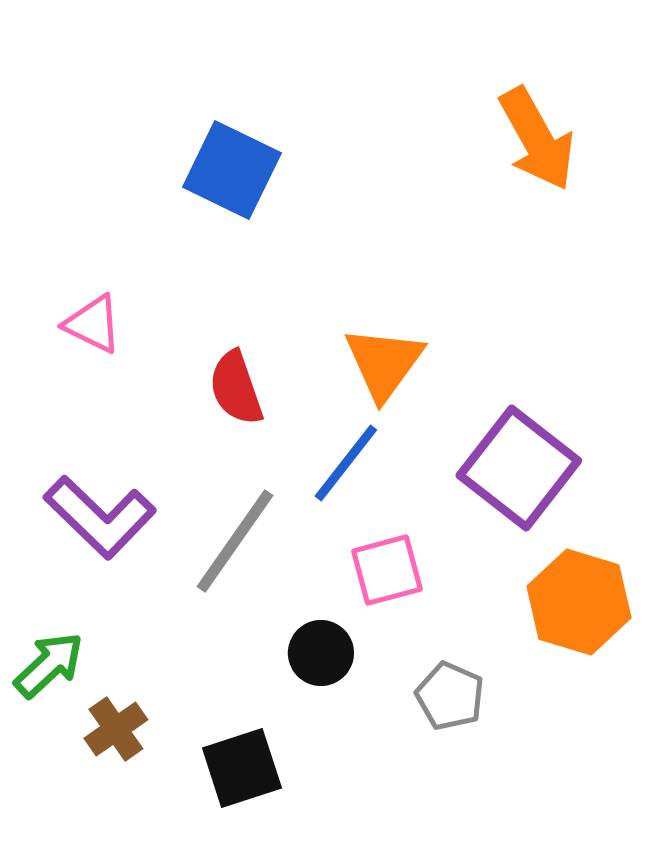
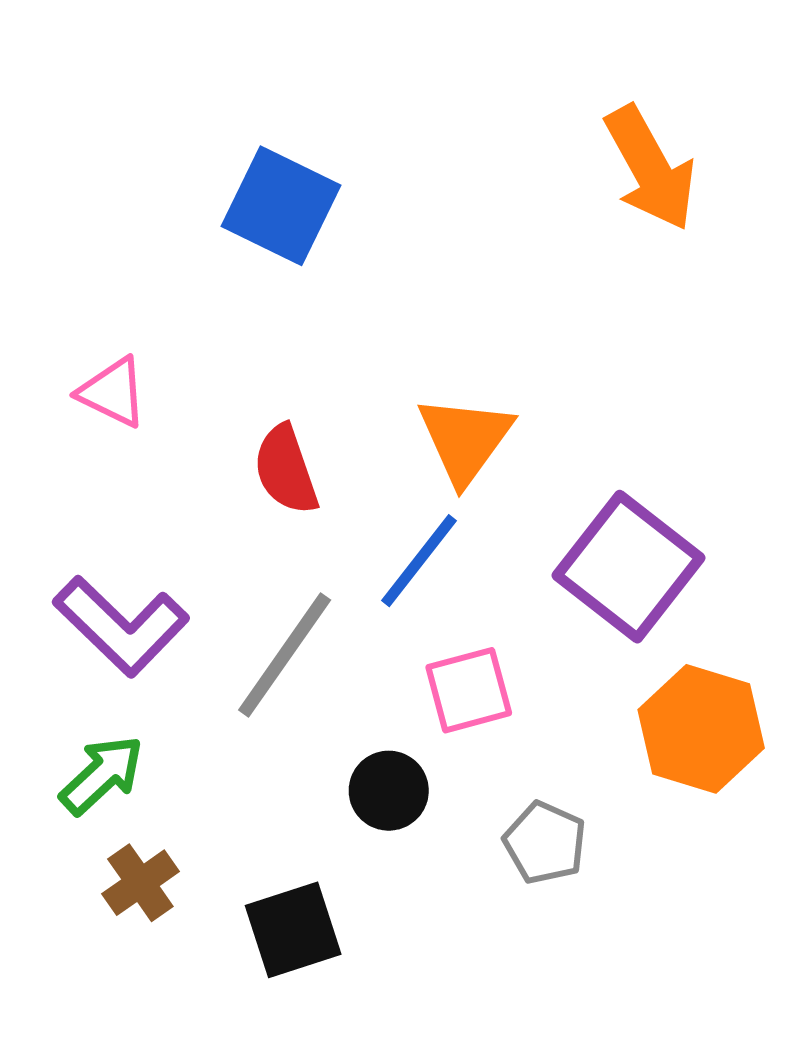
green arrow: (49, 665) -> (102, 775), moved

